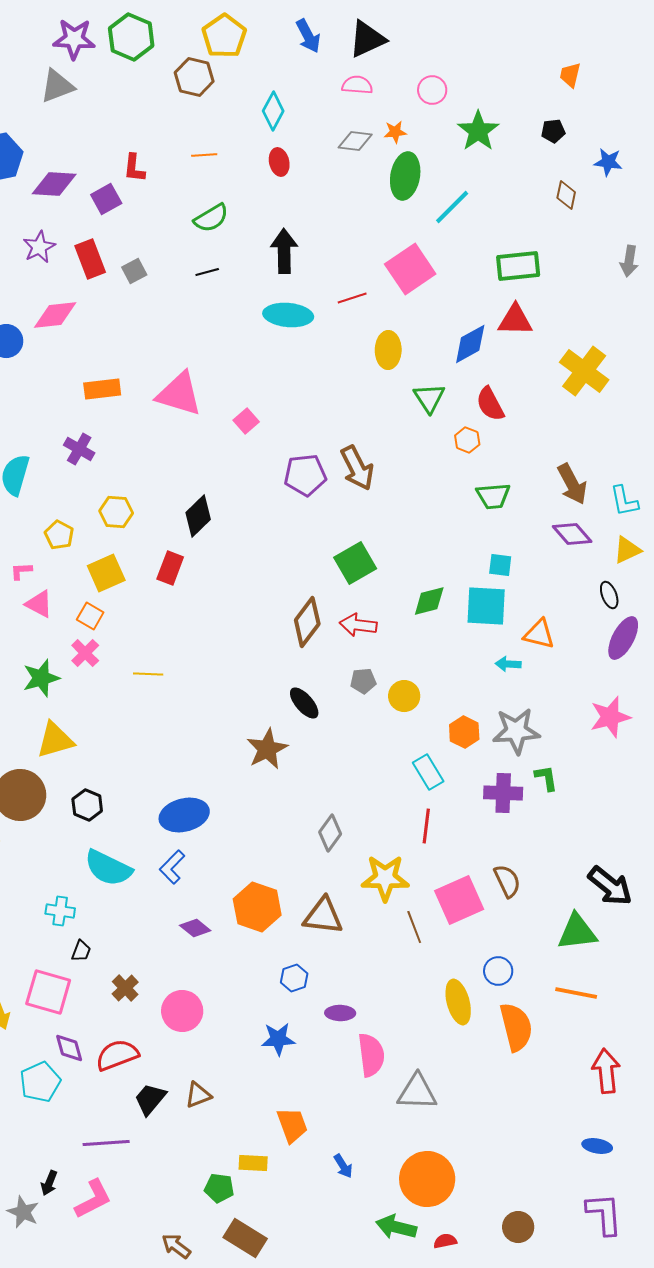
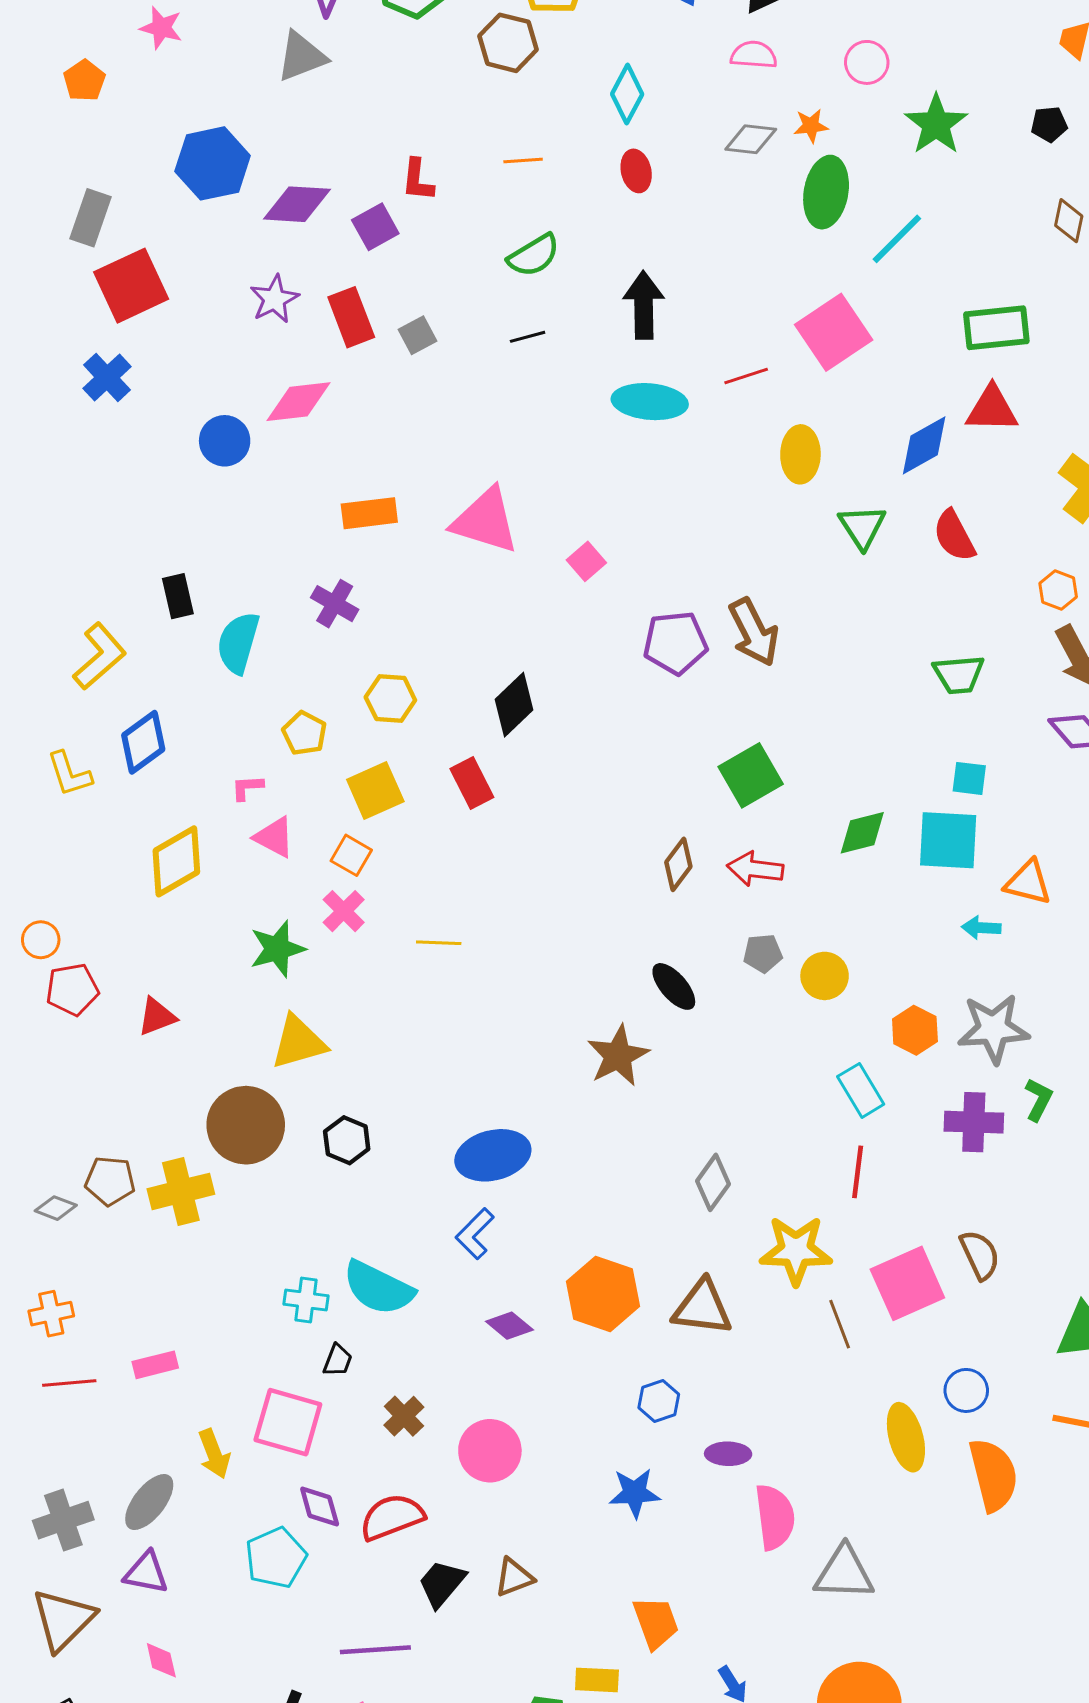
orange hexagon: (467, 440) -> (1058, 590), moved
red rectangle: (170, 568) -> (472, 783), turned -48
brown diamond: (307, 622) -> (678, 864), size x0.7
green L-shape: (546, 778) -> (1039, 1100), turned 36
cyan semicircle: (108, 868) -> (378, 1288), moved

